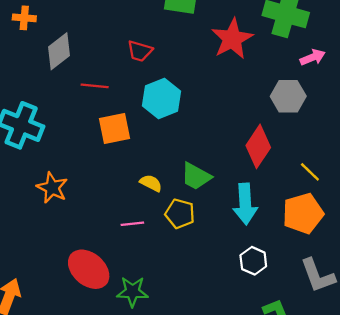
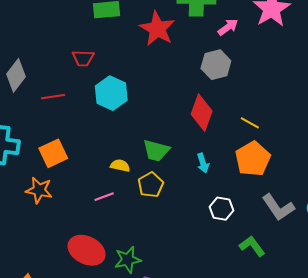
orange square: (115, 129) -> (53, 153), moved
cyan arrow: (245, 204) -> (203, 163), size x0.6
yellow pentagon: (180, 214) -> (151, 185), turned -30
pink line: (132, 224) -> (104, 197), moved

